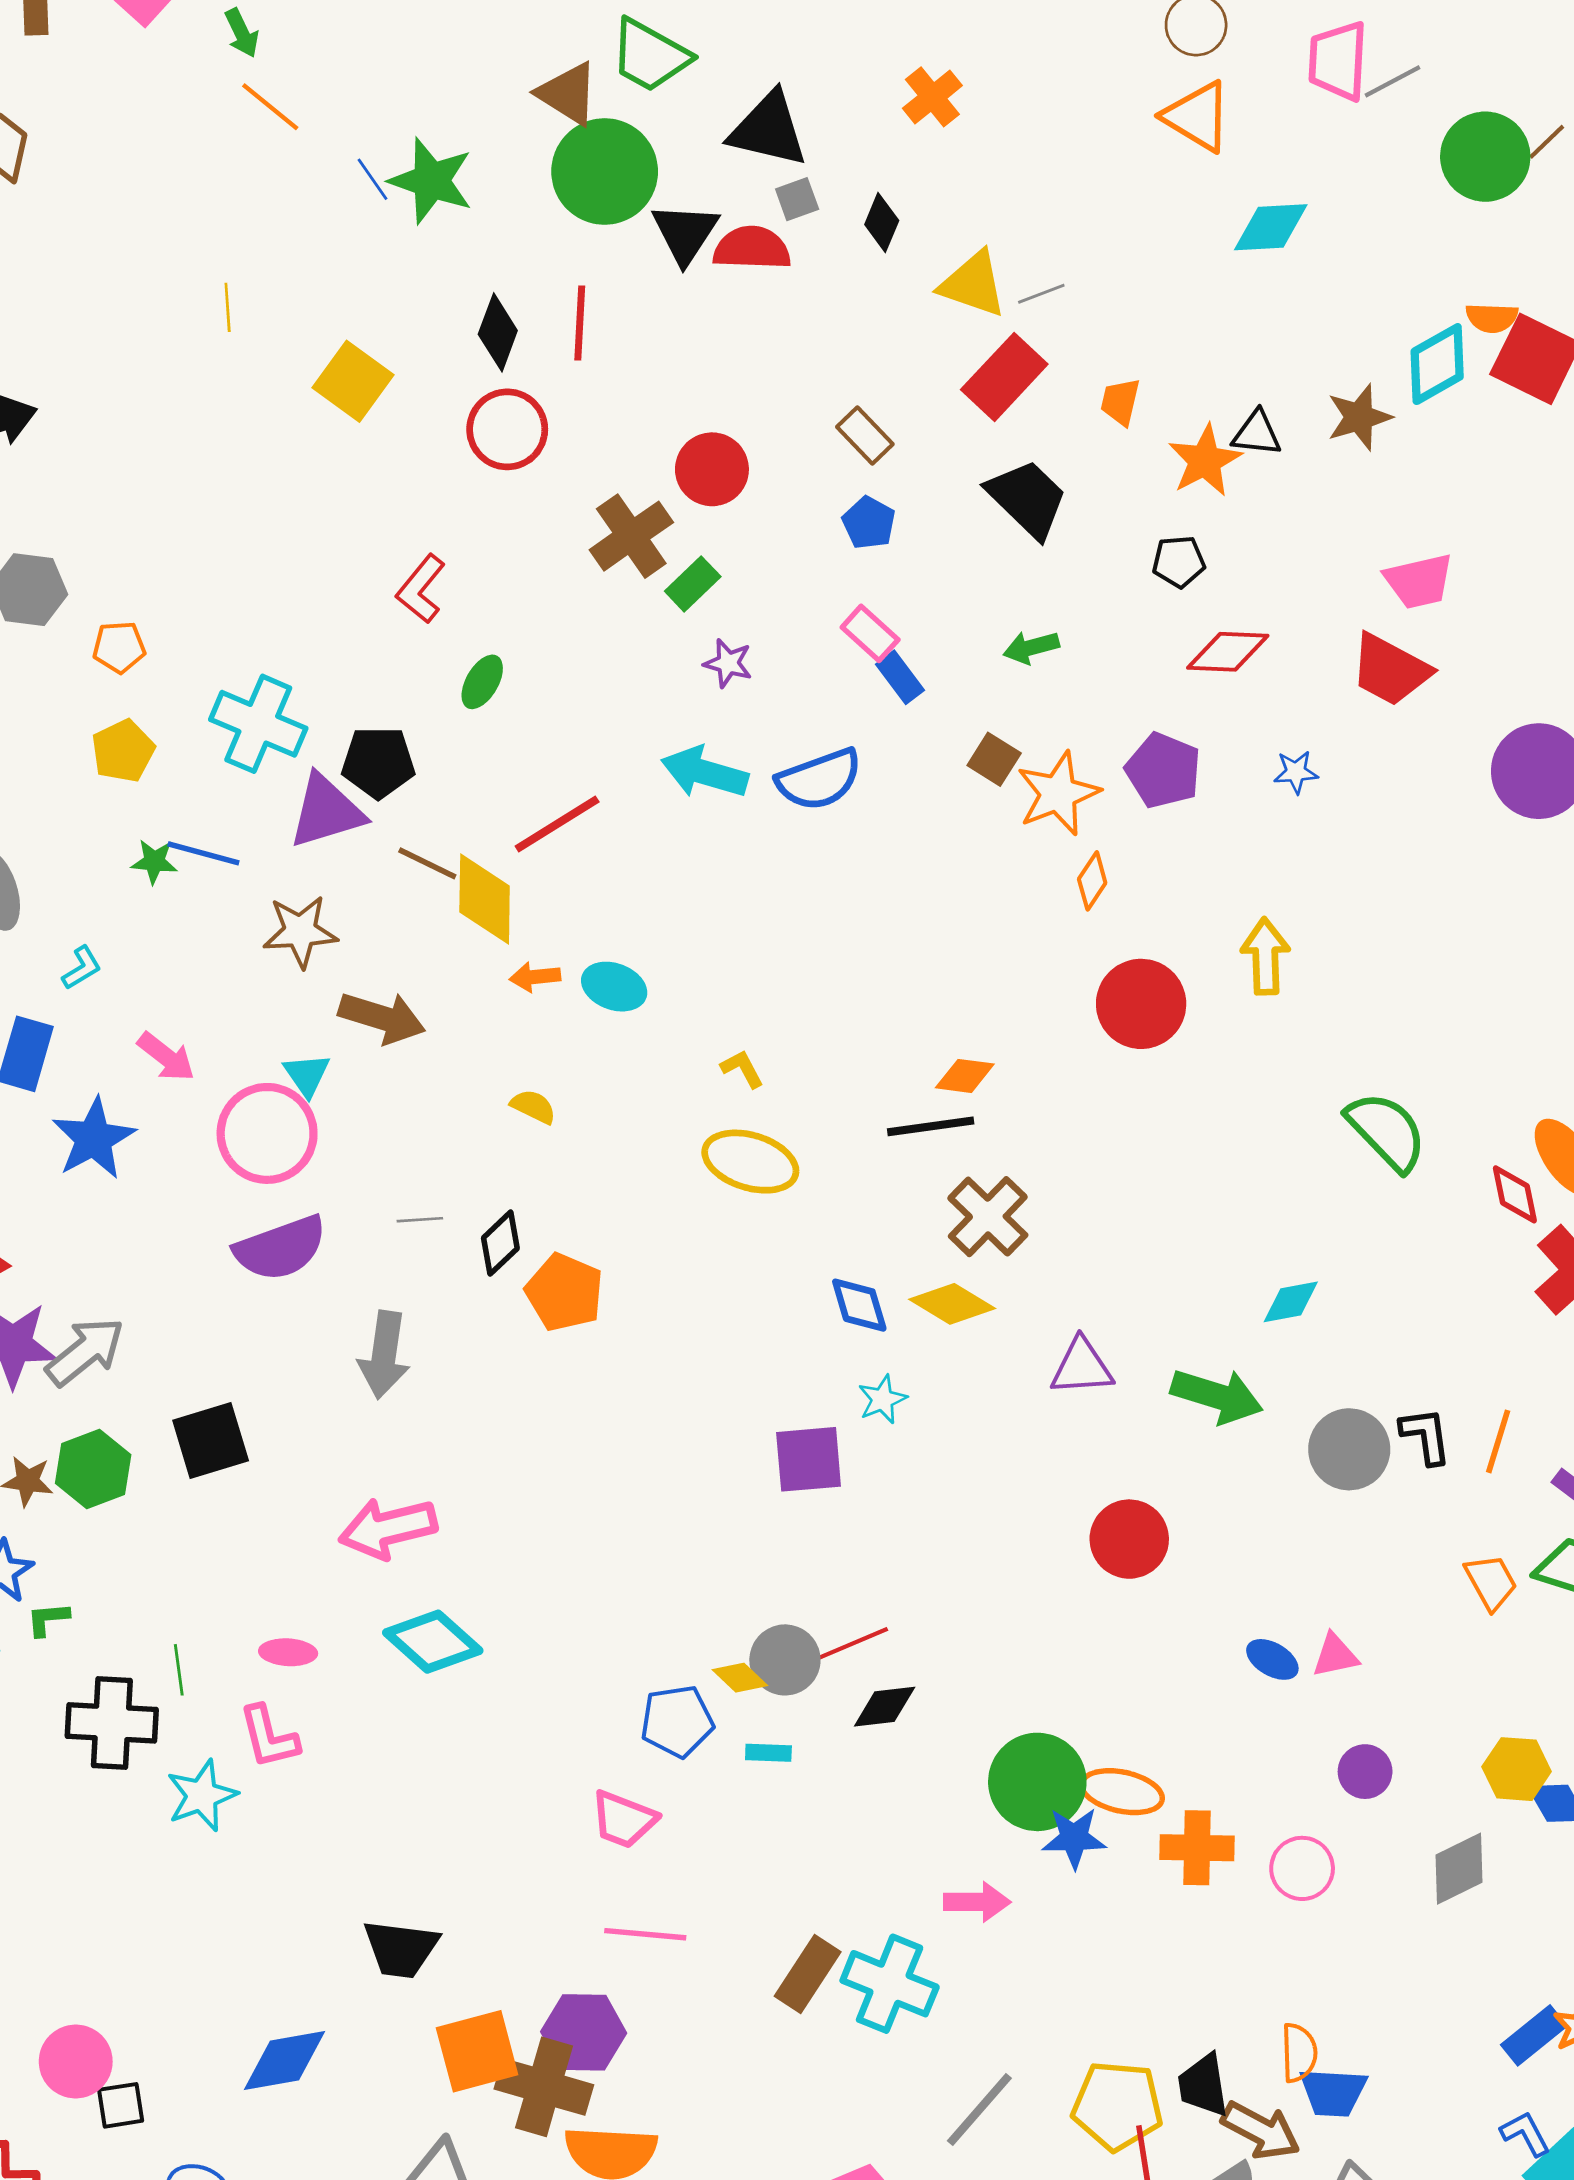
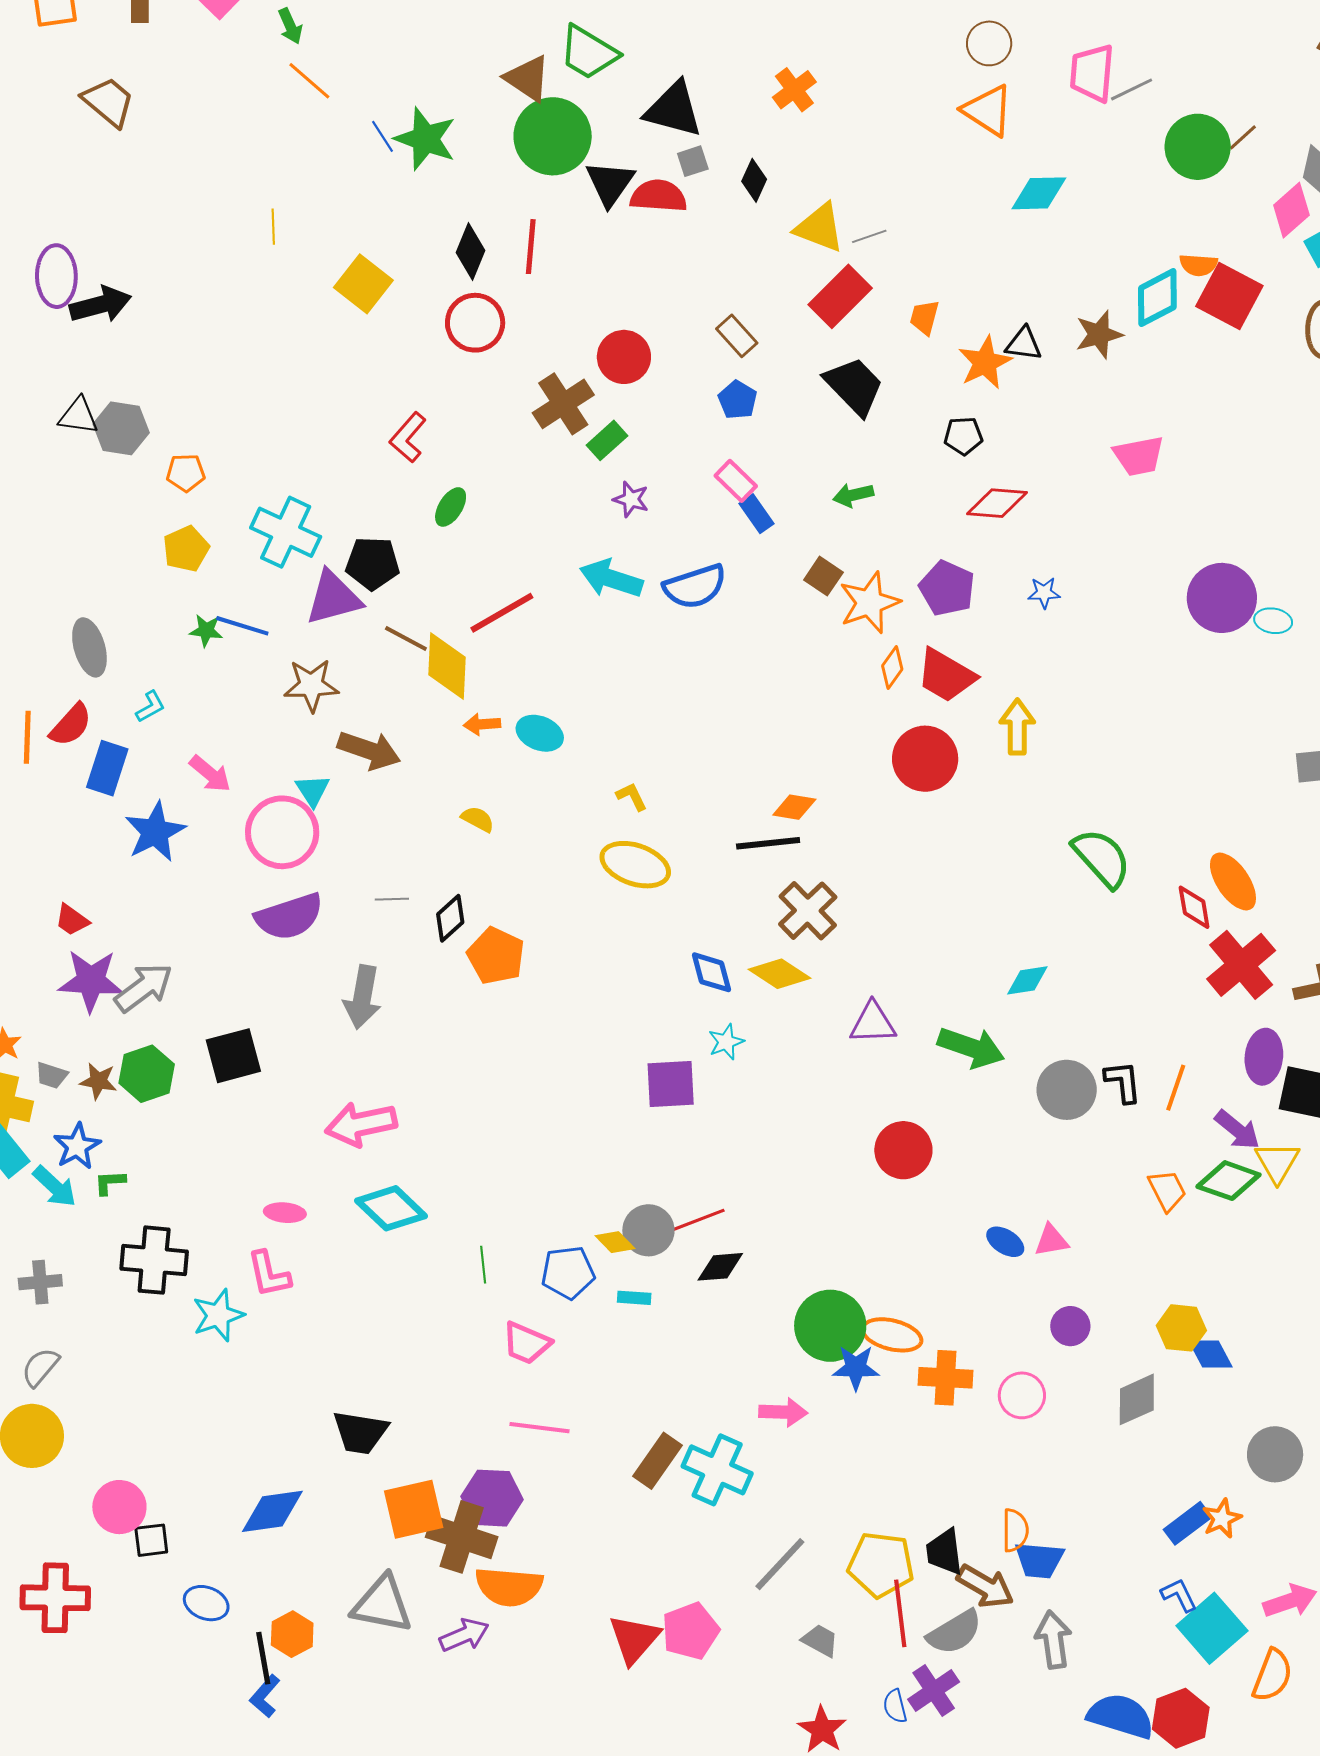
red trapezoid: (1390, 670) -> (946, 675), moved
green line: (179, 1670) -> (483, 1265), moved

